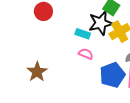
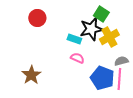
blue pentagon: (112, 75) -> (102, 78), turned -30

